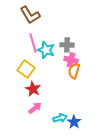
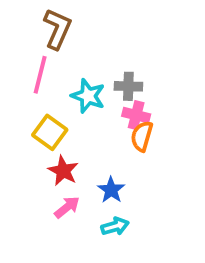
brown L-shape: (30, 15) -> (57, 29), turned -125
pink line: (33, 43) -> (40, 75), moved, turned 30
blue star: (74, 122) -> (111, 190), moved

